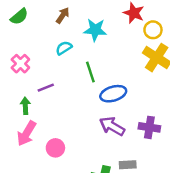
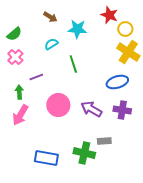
brown arrow: (63, 15) -> (50, 17), turned 88
green semicircle: (19, 17) -> (14, 34), moved
blue ellipse: (113, 94) -> (117, 82), moved
pink circle: (55, 148) -> (58, 105), moved, size x1.5

